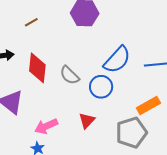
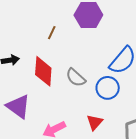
brown line: (31, 22) -> (52, 33), moved, turned -32

